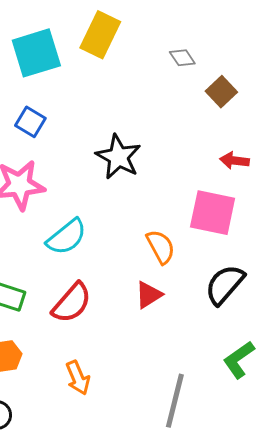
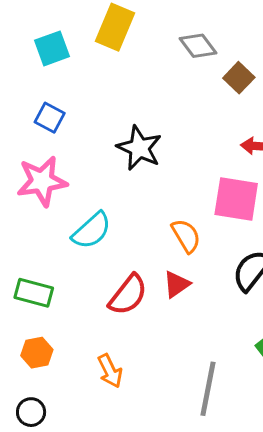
cyan square: (36, 53) -> (52, 48), size x0.7
gray diamond: (182, 58) -> (198, 46), size x1.4
red semicircle: (72, 303) -> (128, 295), moved

